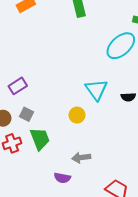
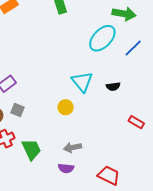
green trapezoid: (40, 139) -> (31, 149), moved
purple semicircle: (62, 178) -> (66, 168), moved

